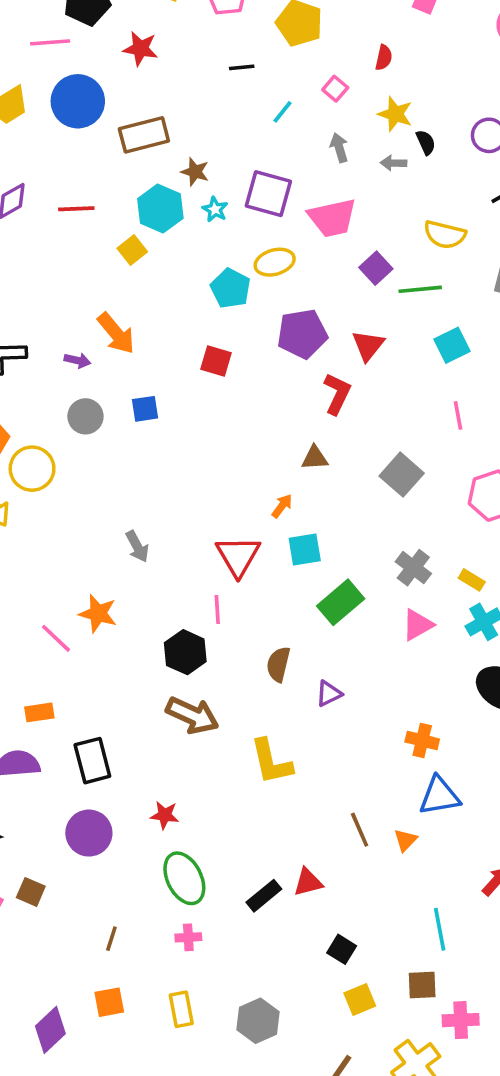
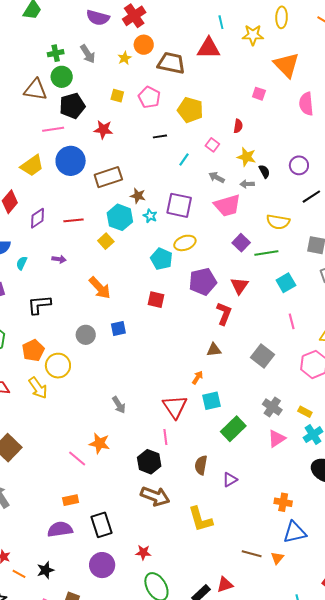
gray arrow: (339, 148) -> (217, 177), turned -42
pink trapezoid: (332, 218) -> (227, 205), moved
purple arrow: (77, 360) -> (59, 259), moved
brown line: (360, 830) -> (252, 554), turned -48

